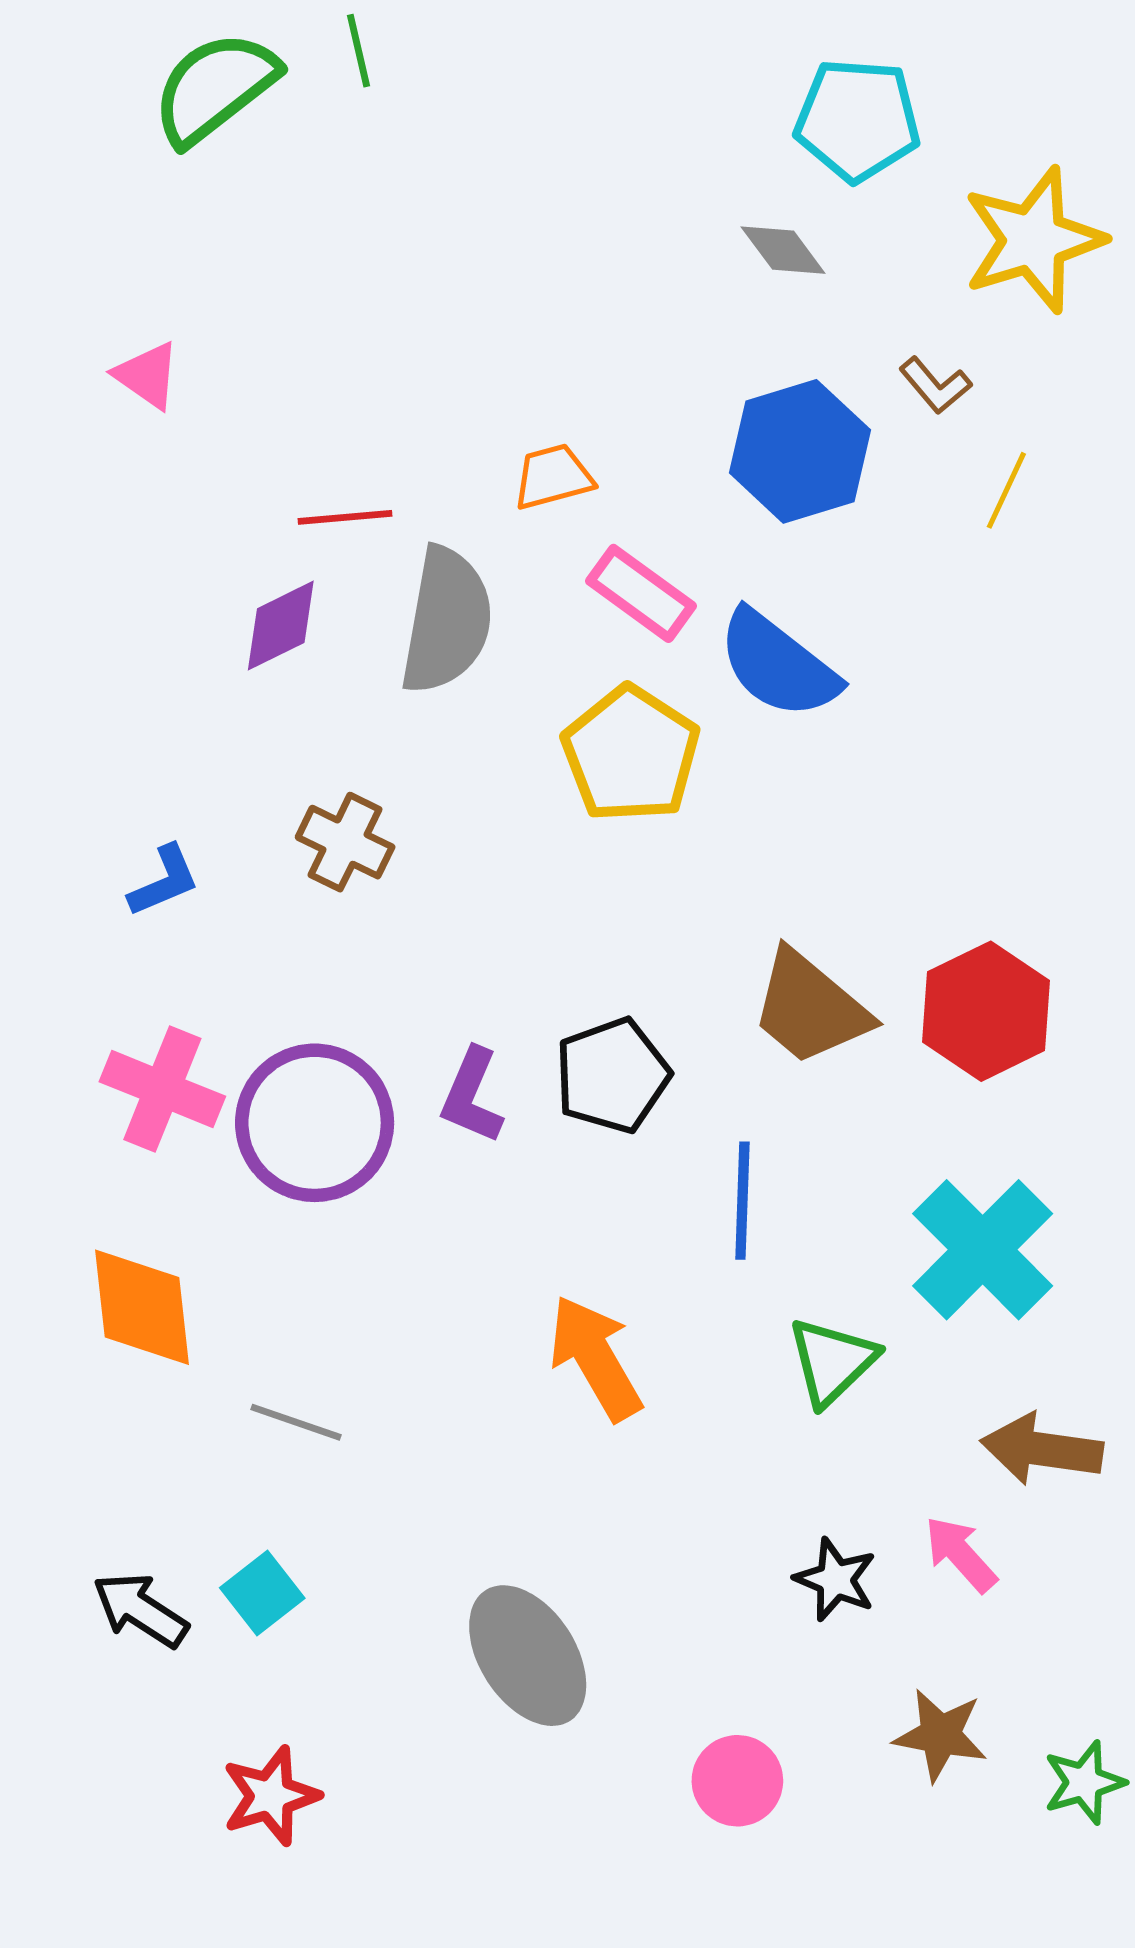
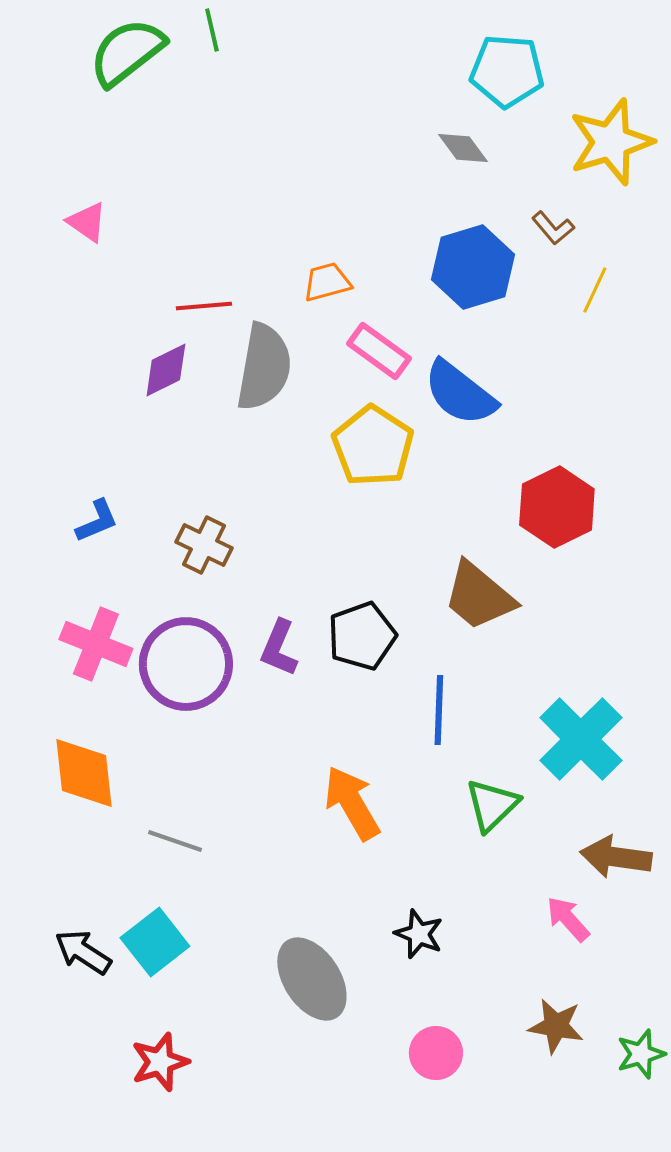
brown cross: (345, 842) -> (204, 545), moved
red hexagon: (986, 1011) -> (557, 507), moved
black star: (836, 1579) -> (419, 934), moved
cyan square: (262, 1593) -> (155, 942), size x1.4

